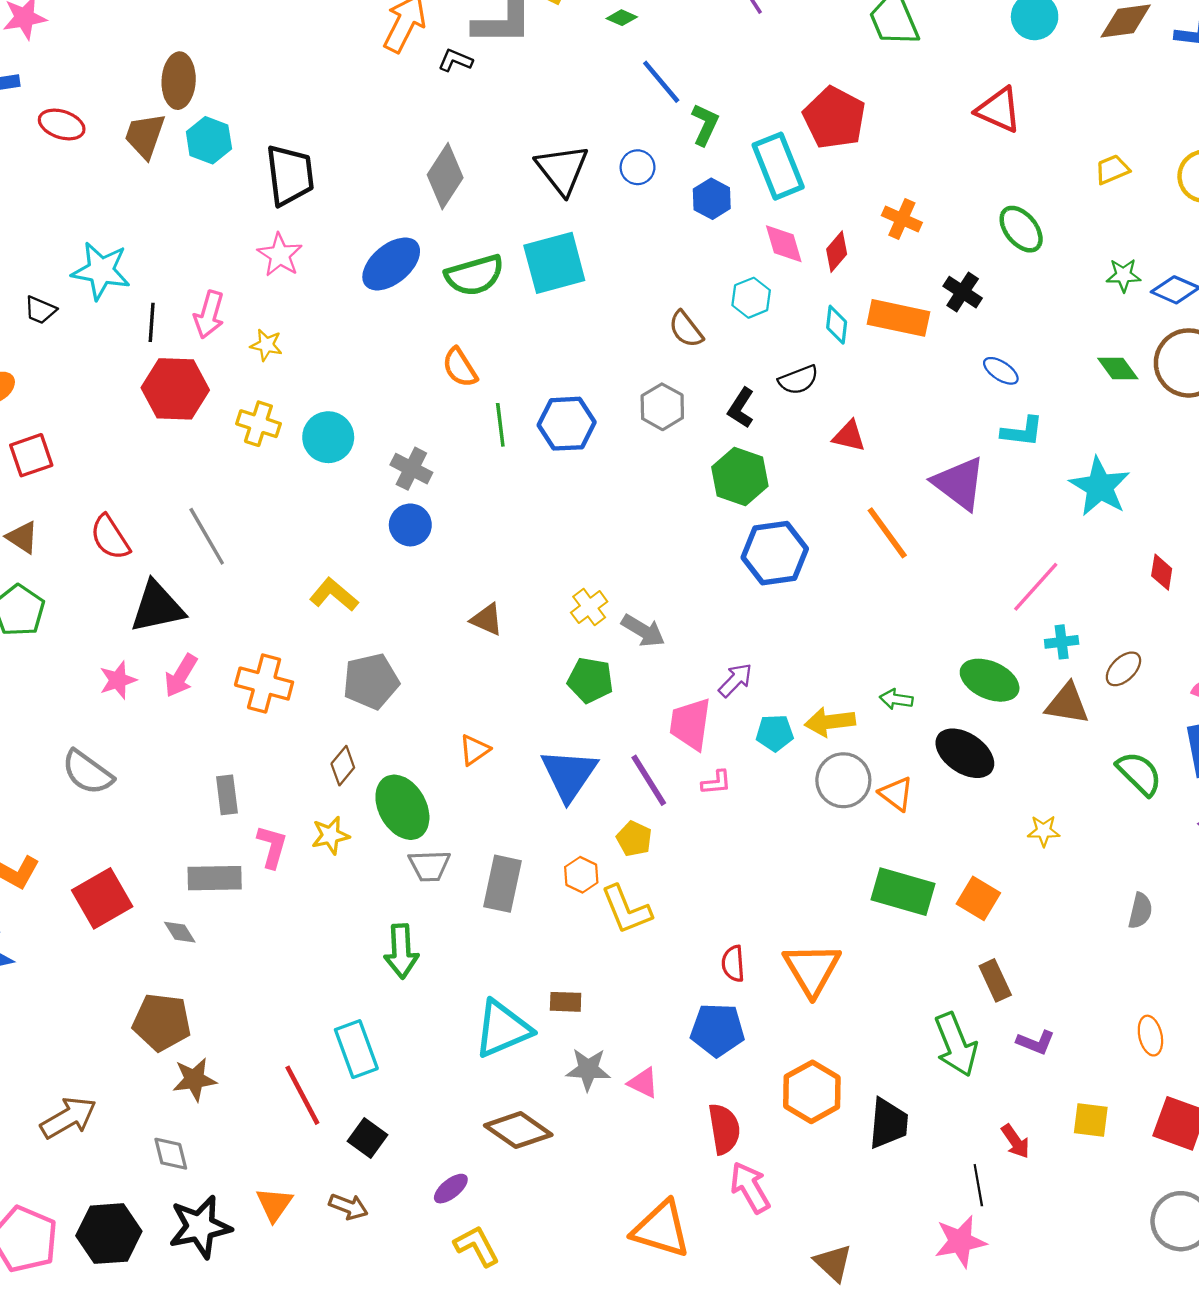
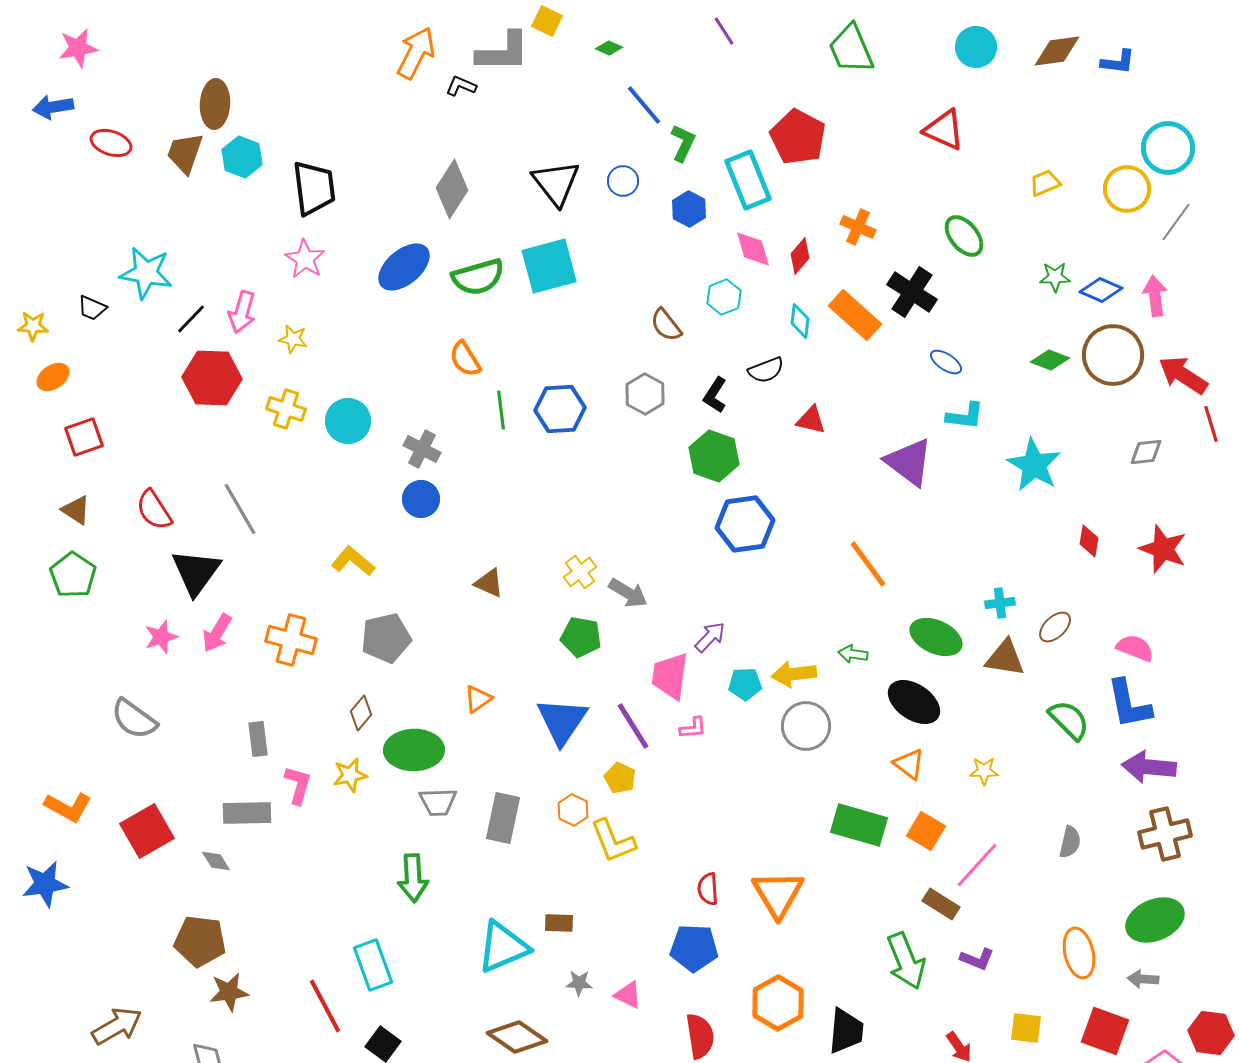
black cross: (963, 292) -> (912, 292), size x1.4
orange rectangle: (898, 318) -> (855, 315), turned 30
black line: (152, 322) -> (191, 319), turned 40
green diamond: (1118, 369) -> (1050, 360), turned -33
orange line: (887, 533) -> (868, 564), moved
pink line: (1036, 587) -> (977, 865), moved
black triangle: (157, 607) -> (196, 572), turned -42
orange triangle: (896, 794) -> (909, 764), moved
green ellipse: (402, 807) -> (414, 750), turned -62
brown rectangle: (995, 980) -> (941, 904), turned -33
orange ellipse: (1150, 1036) -> (1079, 953), size x1.4
gray star: (588, 1069) -> (579, 983), size x0.7

